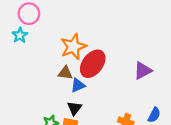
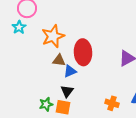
orange star: (73, 47) -> (53, 36), moved
red ellipse: (93, 64) -> (83, 52), turned -40

